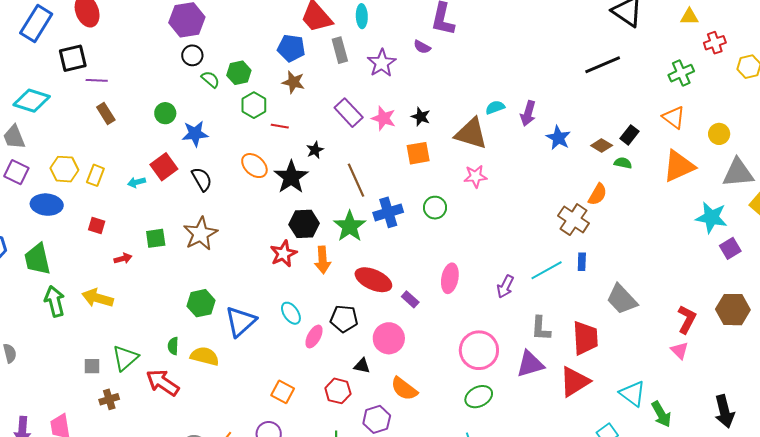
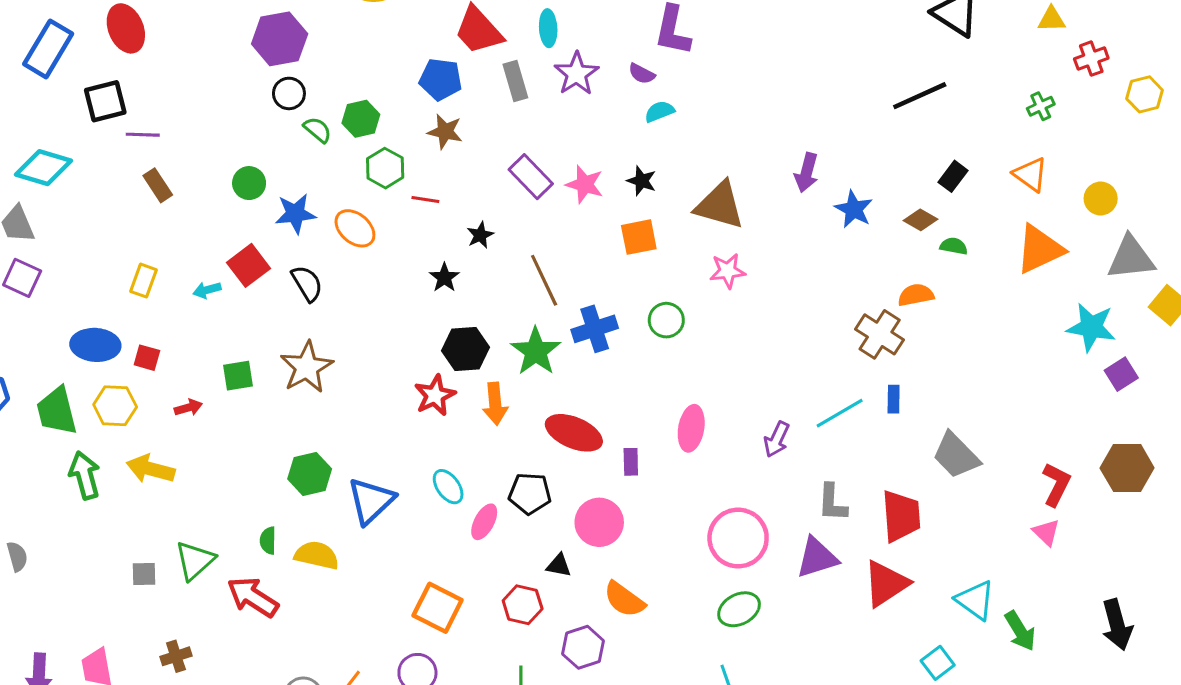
purple star: (382, 63) -> (576, 74), moved
green cross: (681, 73) -> (1041, 106), size x0.7
cyan semicircle: (495, 107) -> (660, 111), moved
black rectangle: (630, 135) -> (953, 176), moved
orange ellipse: (254, 166) -> (355, 228), moved
yellow hexagon: (64, 169) -> (115, 406), moved
black star: (291, 177) -> (444, 278), size x0.6
orange semicircle: (598, 194) -> (916, 295), turned -130
blue ellipse: (47, 205) -> (95, 345), moved
purple rectangle: (410, 299) -> (631, 462), turned 48
orange square: (283, 392) -> (438, 608), size x1.4
brown cross: (109, 399) -> (176, 656), moved

